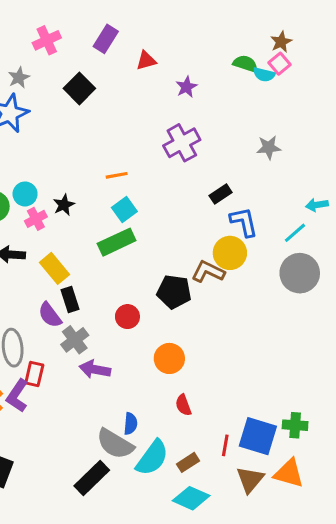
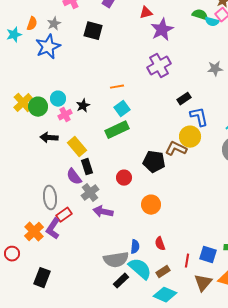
red triangle: (146, 61) -> (146, 13), moved
purple star: (186, 87) -> (162, 30), size x1.6
black square: (79, 88) -> (93, 31), turned -30
red rectangle: (34, 374) -> (64, 215), turned 42
red semicircle: (183, 405) -> (160, 244), moved
blue semicircle: (131, 424) -> (135, 247), moved
blue square: (258, 436) -> (208, 255), size x0.7
gray semicircle: (115, 444) -> (116, 260), turned -40
cyan semicircle: (152, 458) -> (140, 269), turned -85
black rectangle: (92, 478) -> (121, 281), moved, size x0.7

